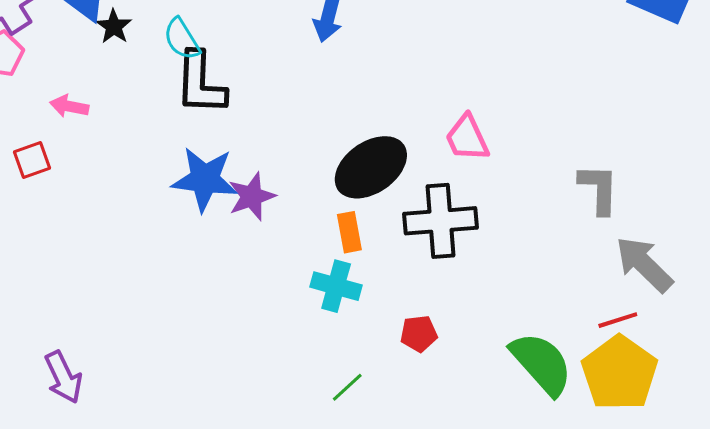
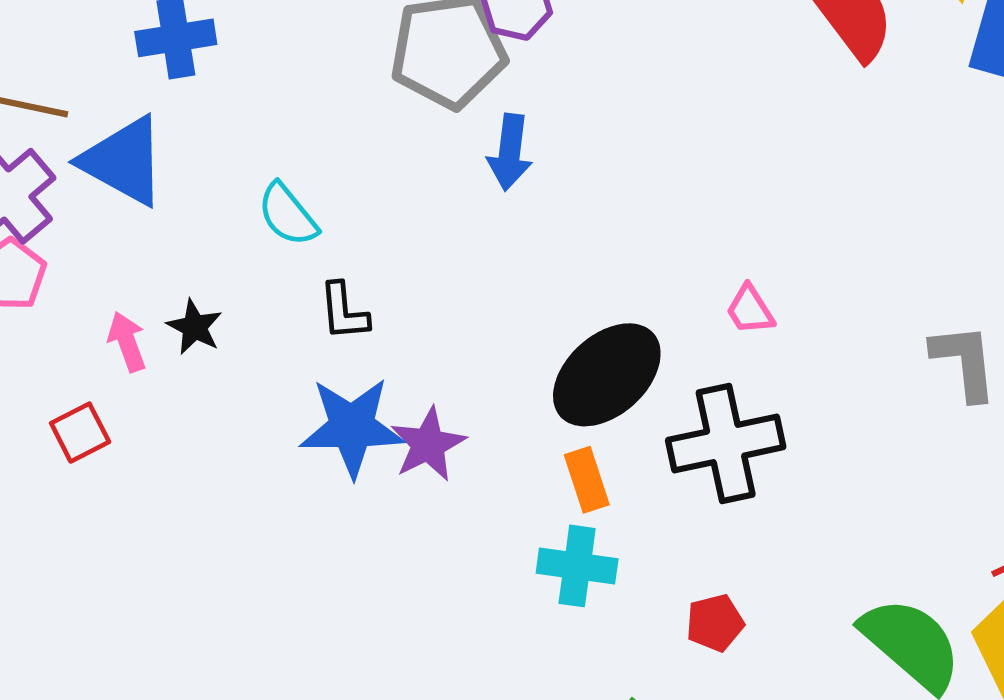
black star: (114, 27) -> (195, 327), moved
black L-shape: (200, 83) -> (344, 312), moved, size x0.6
pink arrow: (69, 106) -> (127, 342), turned 66
pink trapezoid: (467, 138) -> (750, 310), size x0.7

